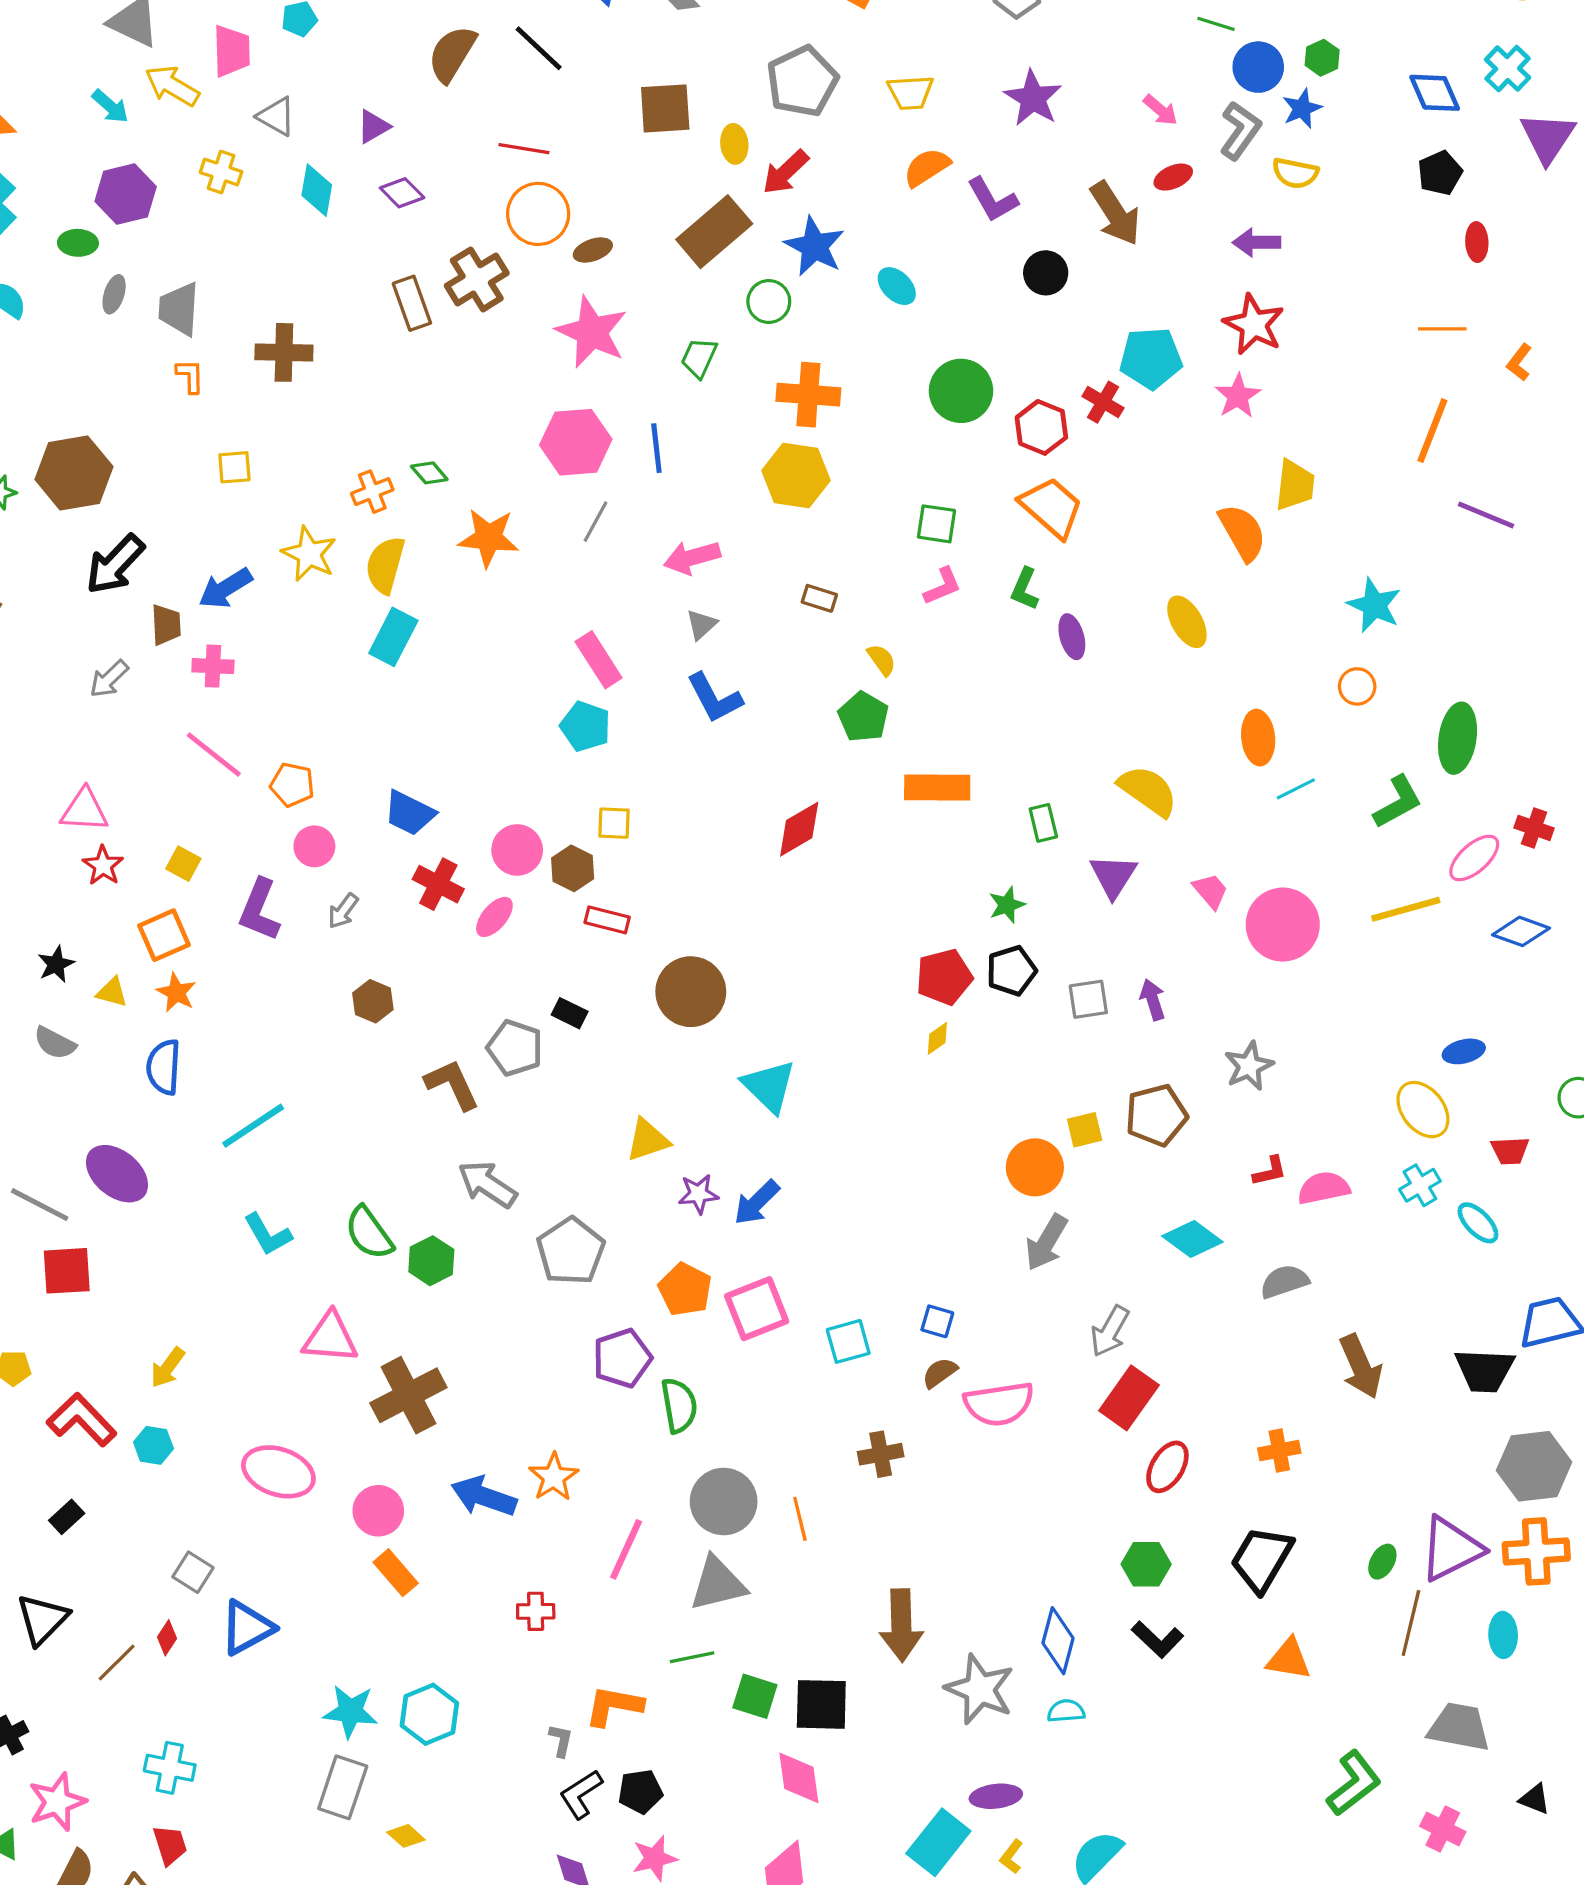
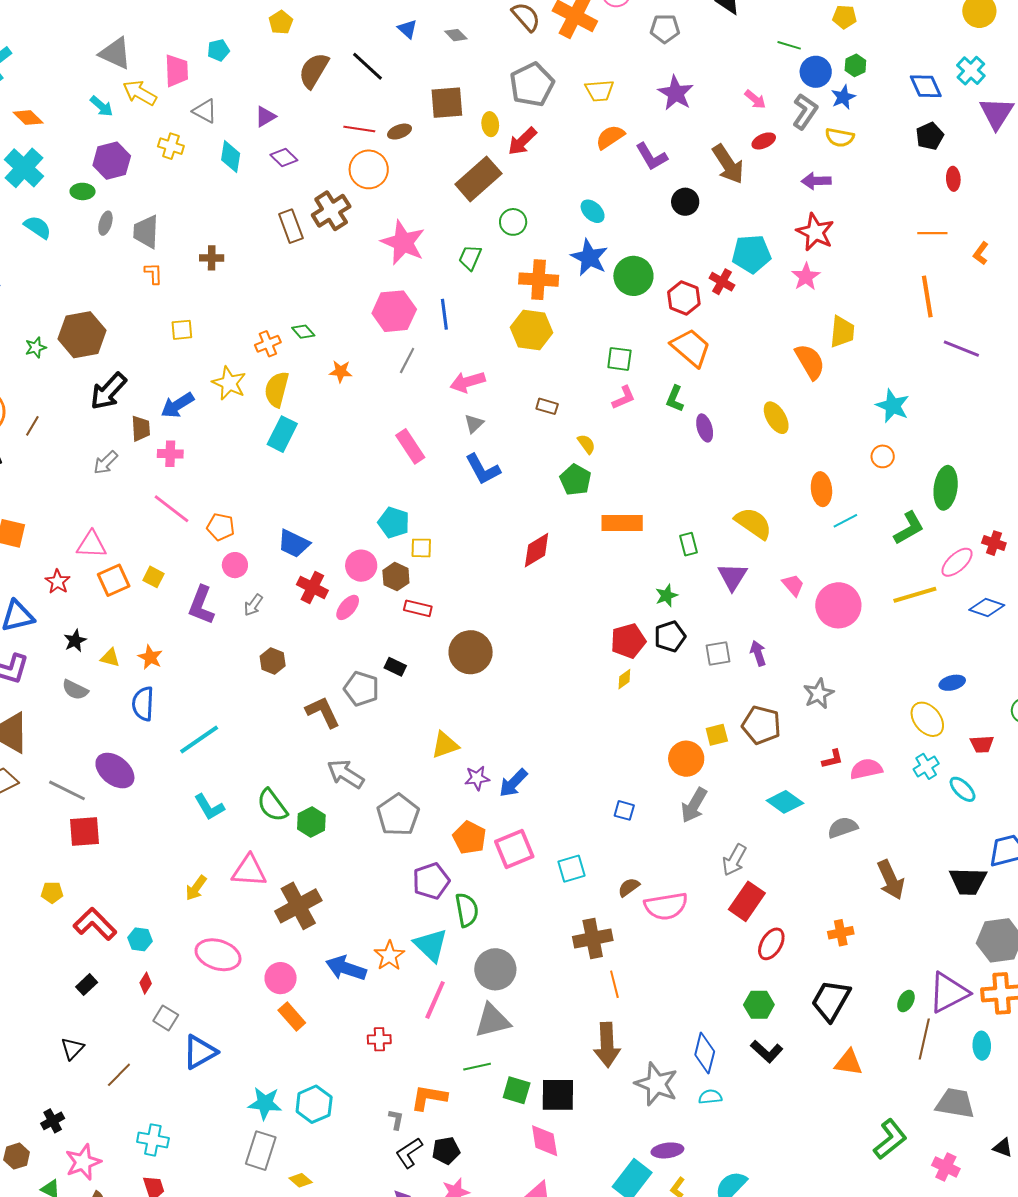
blue star: (815, 246) -> (589, 258), moved
brown ellipse: (593, 250) -> (400, 132), moved
brown cross: (284, 352) -> (212, 258), size x0.7
orange line: (1432, 431) -> (927, 297), turned -30
orange star: (488, 538) -> (341, 371), size x0.6
cyan pentagon: (585, 726) -> (394, 523), moved
red star: (103, 866) -> (58, 582), moved
orange square: (164, 935) -> (114, 580), moved
cyan triangle: (769, 1086) -> (431, 945), moved
brown pentagon: (1156, 1115) -> (761, 725), turned 30
blue square: (937, 1321) -> (624, 810), moved
yellow arrow: (168, 1368) -> (196, 888), moved
brown cross: (881, 1454) -> (593, 939), size x1.4
orange line: (800, 1519) -> (614, 984), moved
black triangle: (42, 1619) -> (72, 1049), size x0.7
red diamond: (167, 1638) -> (146, 983), moved

